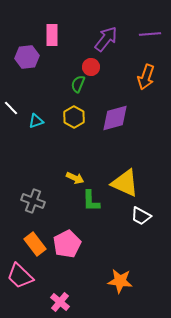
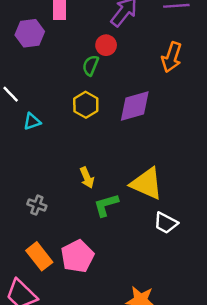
cyan triangle: (36, 121) -> (32, 122), moved
yellow arrow: (75, 178) -> (87, 178), turned 42
gray cross: (33, 201) -> (37, 205), size x0.7
green L-shape: (91, 201) -> (106, 205), turned 75

